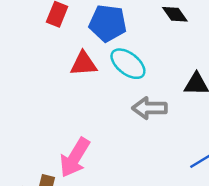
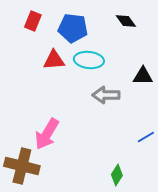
cyan ellipse: (128, 64) -> (89, 60), turned -32

